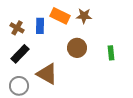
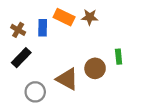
brown circle: (77, 48) -> (95, 68), moved
brown triangle: (47, 74) -> (67, 79), moved
gray circle: (19, 86) -> (35, 92), moved

